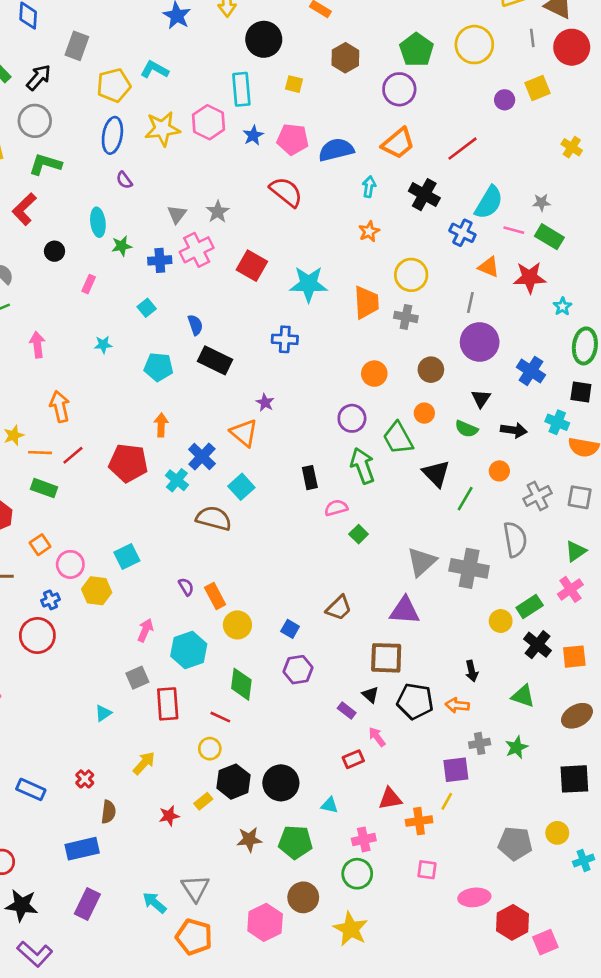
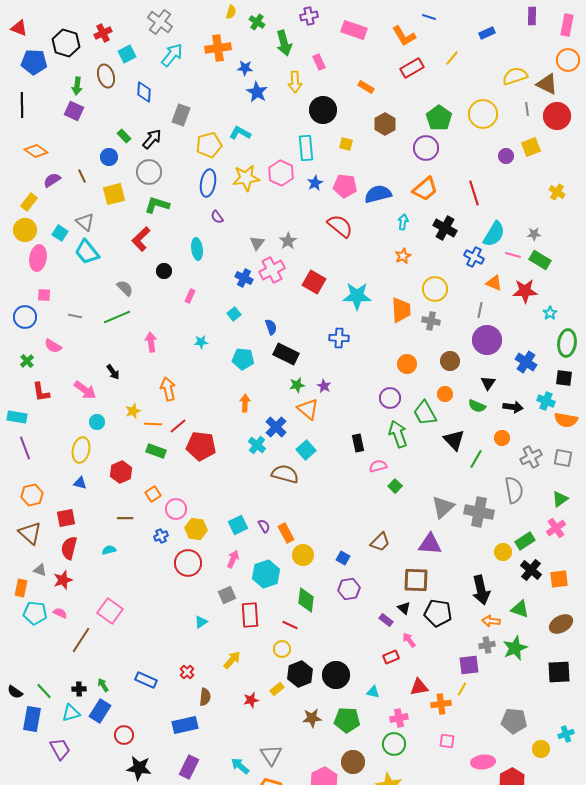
red line: (462, 149) -> (474, 193), turned -70
green star: (122, 246) -> (297, 385), moved
blue cross: (160, 260) -> (244, 278), turned 30
red pentagon: (128, 463) -> (201, 446), moved
cyan square: (127, 557) -> (238, 525), moved
red circle: (37, 635) -> (188, 563), moved
black arrow: (472, 671) -> (481, 590), size x1.8
orange arrow: (457, 705) -> (491, 621), moved
green star: (516, 747) -> (515, 648), size x1.4
yellow circle: (557, 833) -> (541, 749), moved

